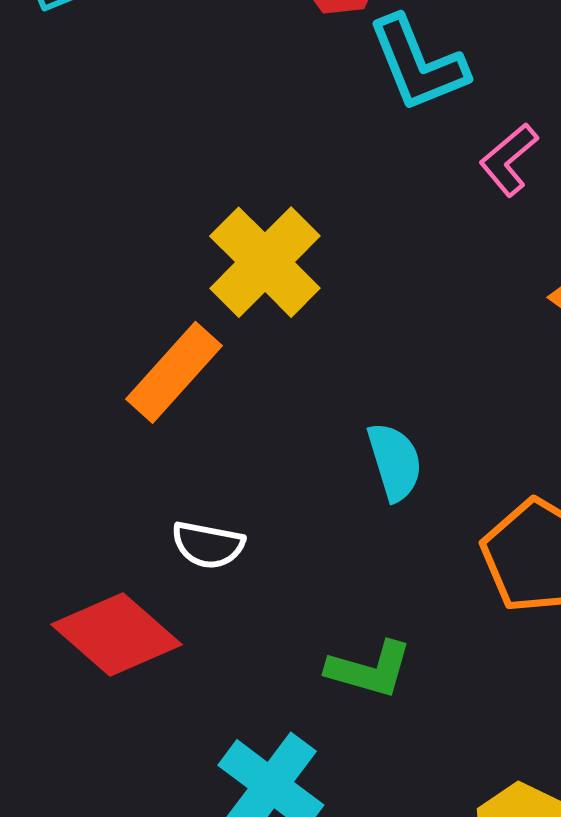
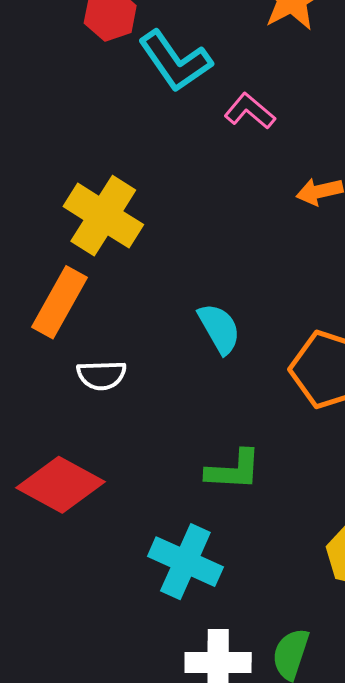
pink L-shape: (509, 160) -> (250, 111), turned 93
white semicircle: (208, 545) -> (101, 375), moved

